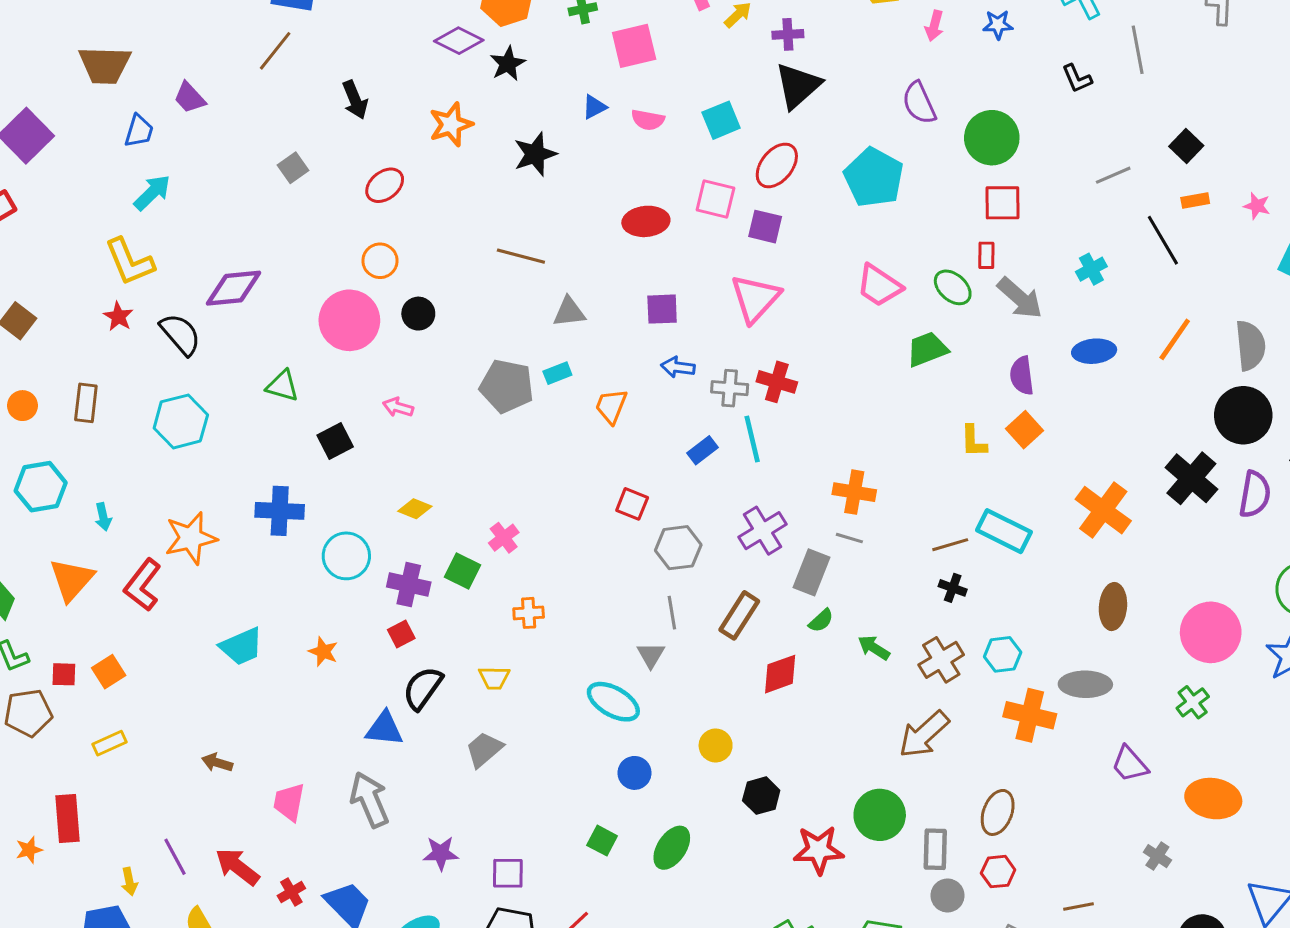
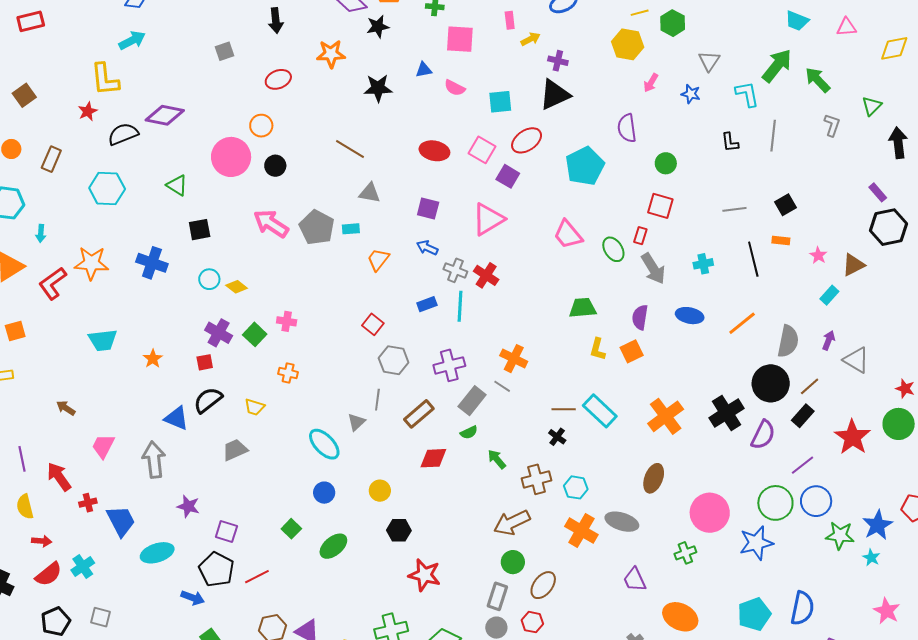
green circle: (992, 138) -> (666, 163), size x0.6
black semicircle: (180, 334) -> (123, 134), turned -88
green trapezoid: (927, 349) -> (583, 308), moved
pink arrow: (398, 407) -> (271, 224), moved, size x1.8
pink cross: (504, 538) -> (287, 321), turned 30
cyan circle: (346, 556) -> (209, 279), moved, size x0.7
green circle: (880, 815) -> (513, 562), moved, size x0.7

